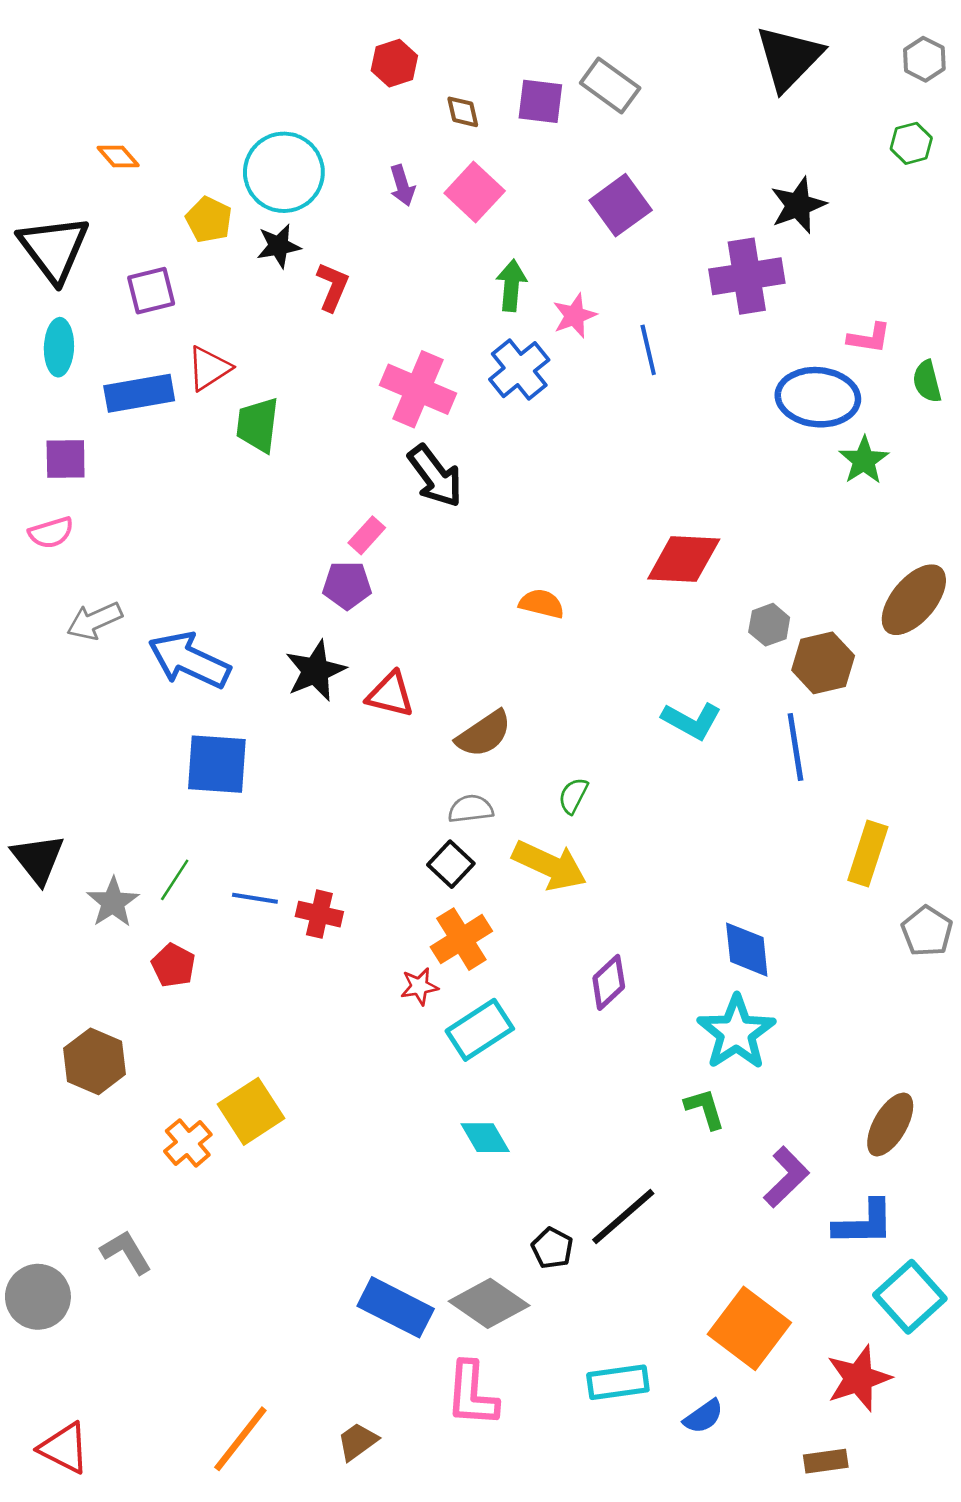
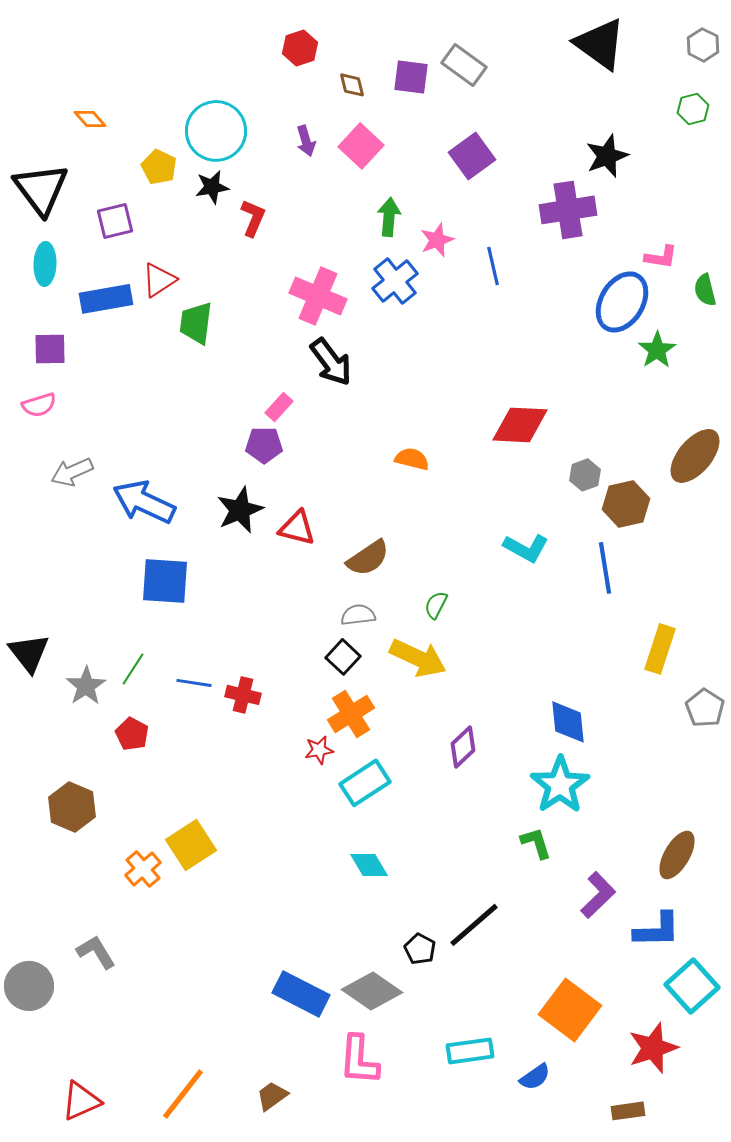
black triangle: (789, 58) -> (600, 44), turned -38
blue ellipse: (818, 397) -> (622, 302), turned -64
red triangle: (64, 1448) -> (81, 1101), moved, turned -51

